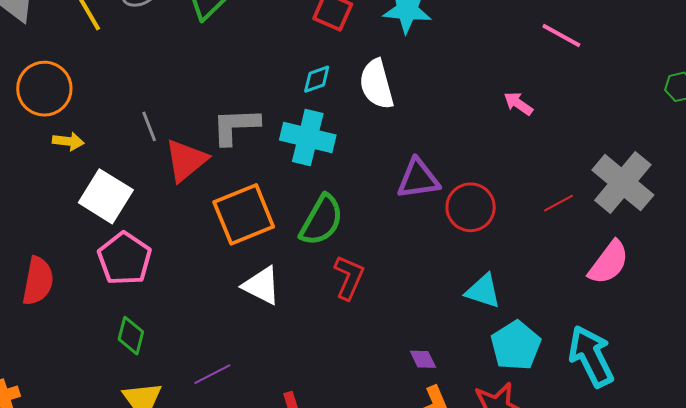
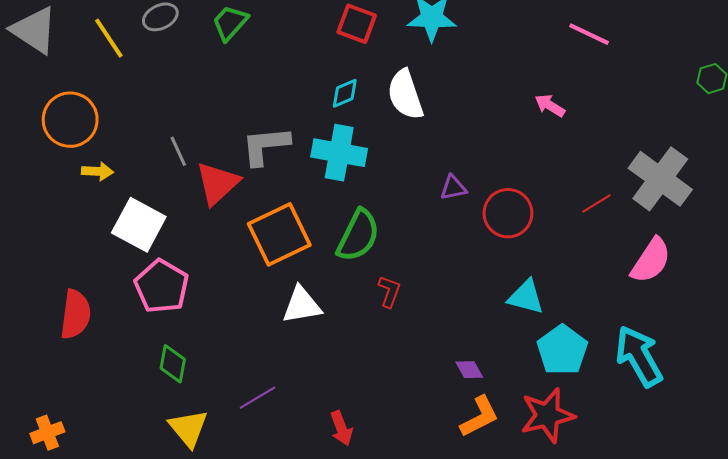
purple triangle: (418, 179) -> (453, 188), size x0.6
red L-shape: (349, 277) -> (389, 291), size x0.7
white triangle: (262, 286) -> (302, 305), turned -33

